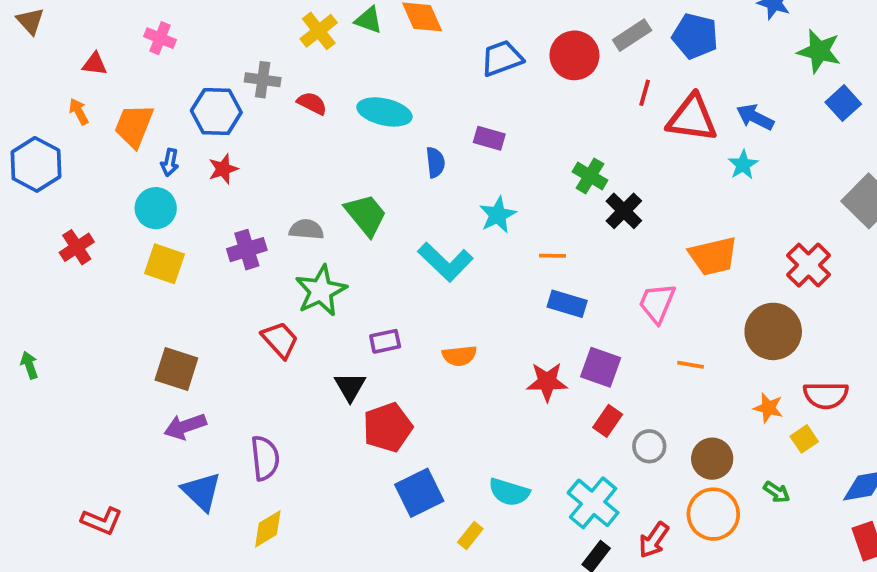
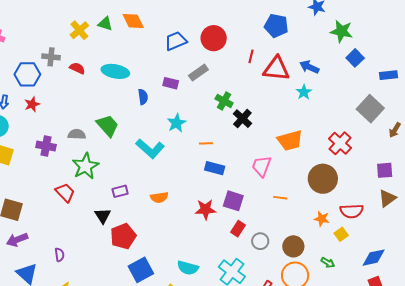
gray rectangle: (632, 35) -> (198, 73), moved
purple cross: (247, 250) -> (46, 146), turned 30
purple semicircle: (265, 458) -> (59, 255), size x0.6

